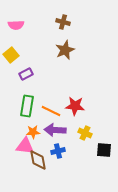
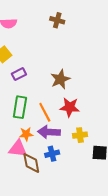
brown star: (65, 50) -> (60, 79), moved
orange line: (51, 111) -> (45, 112), turned 36
yellow cross: (85, 133) -> (80, 135), turned -32

